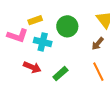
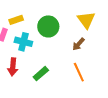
red arrow: (32, 67) -> (13, 67), turned 72

